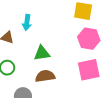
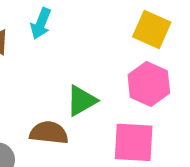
green triangle: (42, 53) -> (81, 101), moved, turned -36

